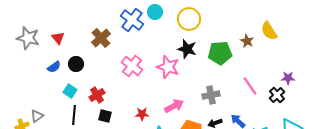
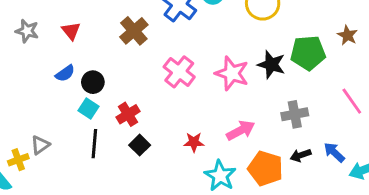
gray star: (28, 38) -> (27, 31), size x0.7
black star: (187, 49) -> (271, 65), moved
black circle: (76, 64) -> (93, 82), moved
black square: (105, 116) -> (140, 145), turned 32

